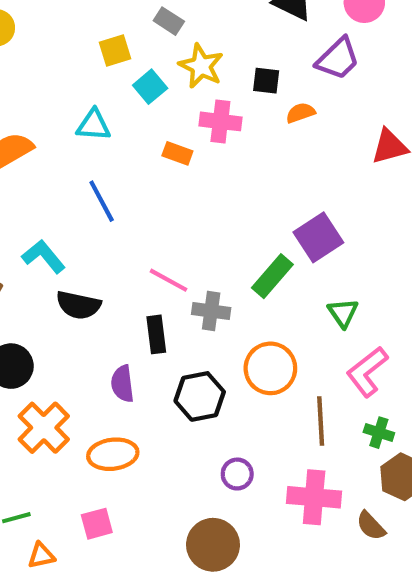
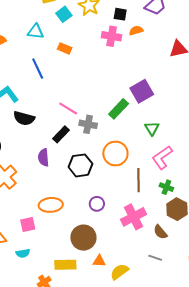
pink cross: (220, 121) -> (112, 36), moved
orange rectangle: (177, 153) -> (65, 48), moved
black rectangle: (156, 334) -> (61, 134), turned 48
orange ellipse: (113, 454) -> (51, 205), moved
pink cross: (314, 497) -> (134, 217), turned -35

